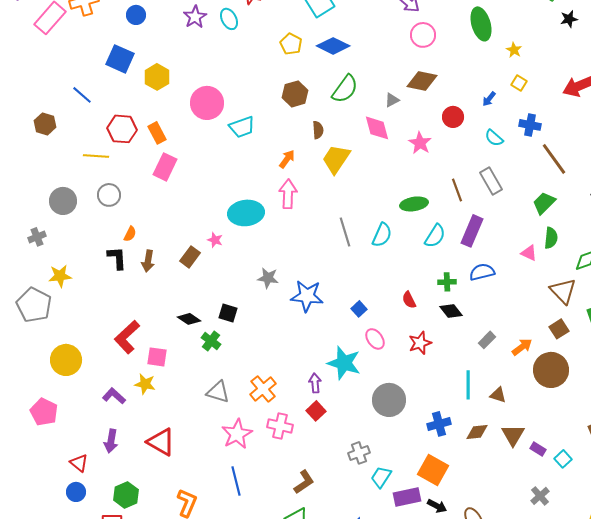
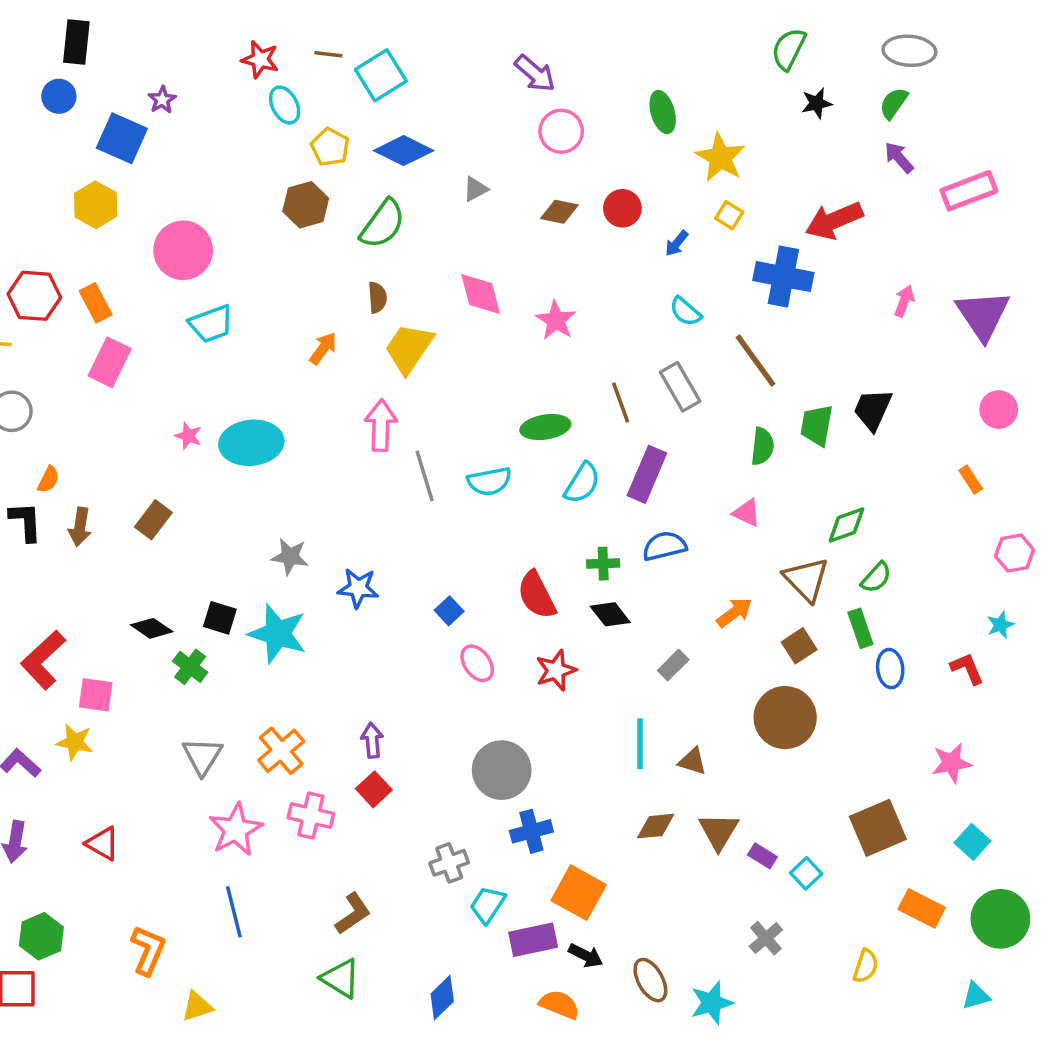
purple star: (195, 17) -> (162, 100), size x0.7
cyan ellipse: (229, 19) -> (285, 105), moved
green ellipse: (481, 24) -> (663, 112), size x0.7
yellow star: (514, 50) -> (720, 158), size x1.8
blue square: (120, 59) -> (122, 138), moved
brown diamond: (422, 81) -> (559, 212), size x0.7
green semicircle: (345, 89) -> (383, 224), moved
brown hexagon: (295, 94) -> (306, 205), moved
gray triangle: (392, 100) -> (475, 189), moved
red circle: (453, 117) -> (622, 208), moved
blue cross: (530, 125) -> (783, 277), moved, size x1.5
cyan trapezoid: (242, 127) -> (211, 324), moved
brown line: (554, 159) -> (755, 361), moved
pink arrow: (288, 194) -> (381, 425), moved
green trapezoid: (544, 203) -> (817, 425), moved, turned -35
cyan semicircle: (382, 235) -> (489, 481), turned 55
green semicircle: (551, 238) -> (762, 446), moved
pink star: (215, 240) -> (188, 436), moved
blue star: (307, 296) -> (358, 588), size x0.7
red semicircle: (409, 300) -> (537, 595), size x1.6
orange arrow: (522, 347) -> (734, 613), moved
cyan star: (344, 363) -> (278, 634), moved
gray triangle: (218, 392) -> (202, 756), turned 45
blue cross: (439, 424) -> (531, 831), moved
red triangle: (161, 442) -> (103, 844), size x0.7

